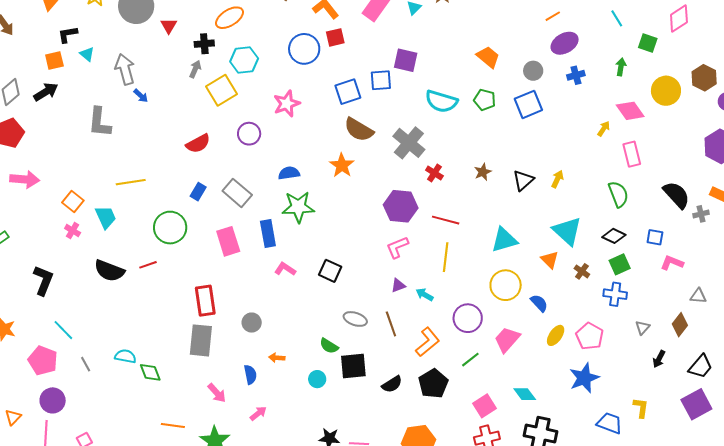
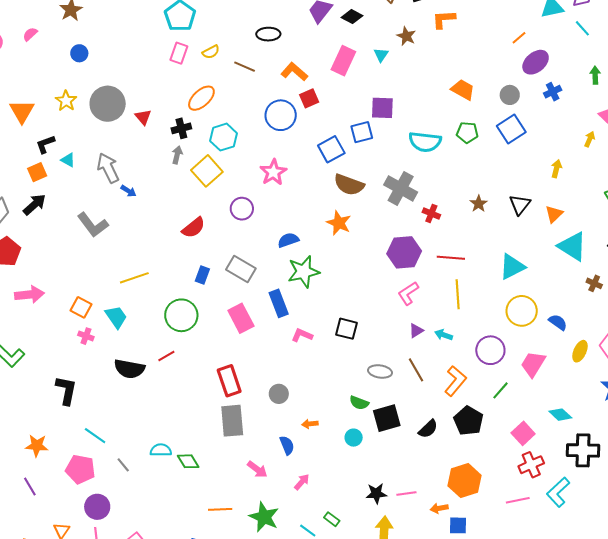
gray L-shape: (99, 122) -> (93, 225), turned -32
yellow arrow: (557, 179) -> (556, 169), moved
orange triangle: (550, 260) -> (554, 214), moved, turned 42

